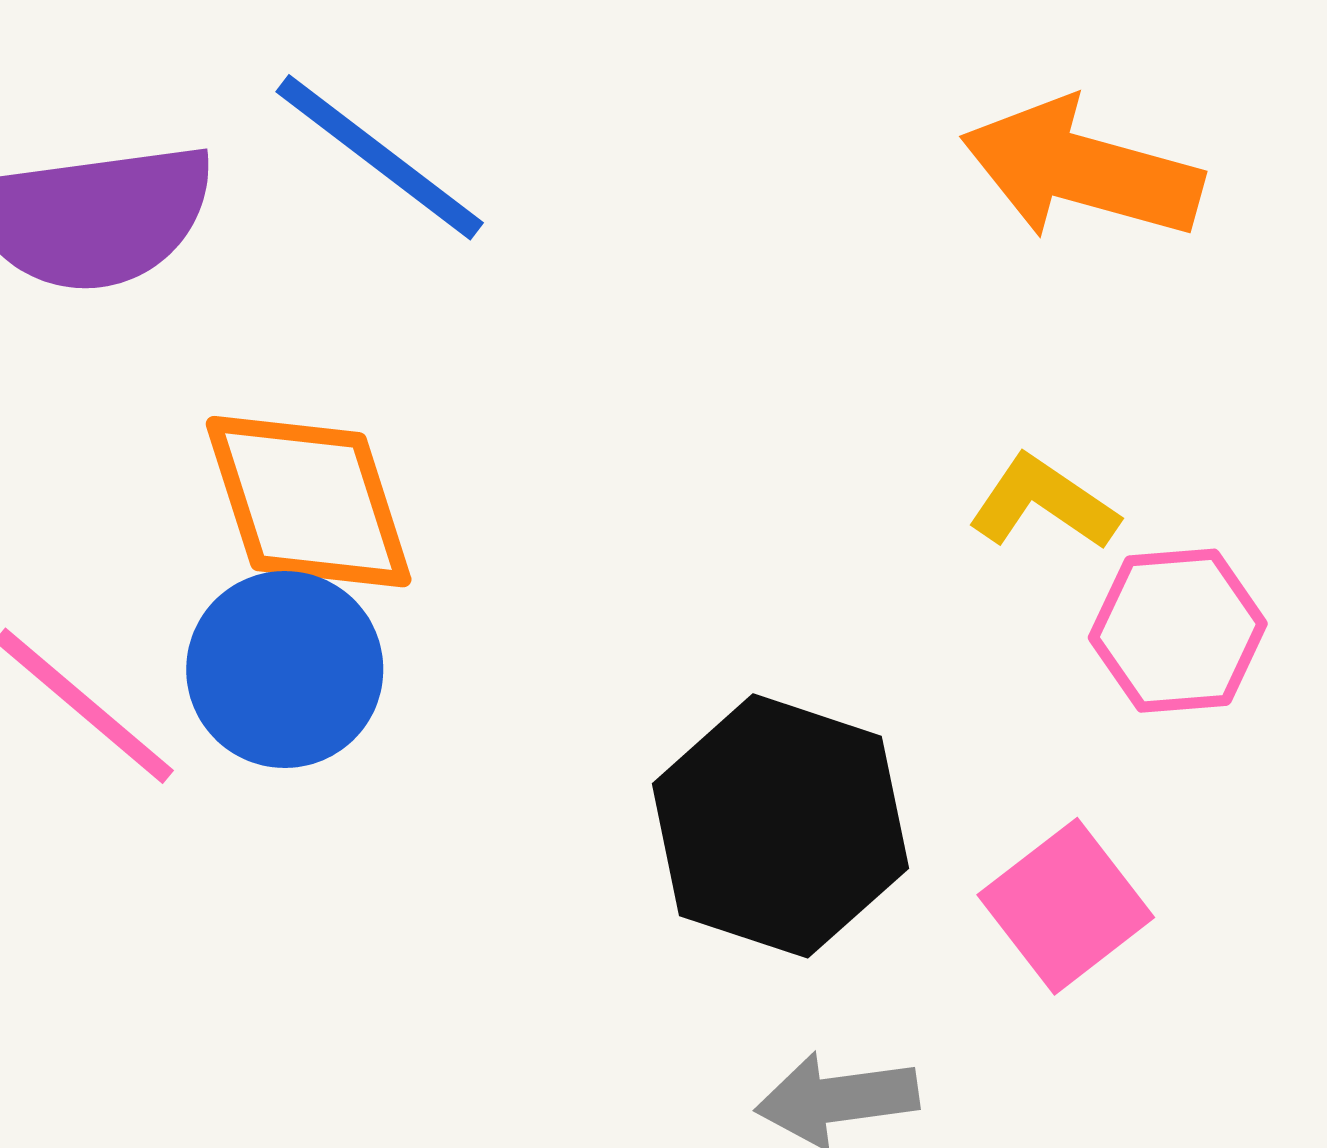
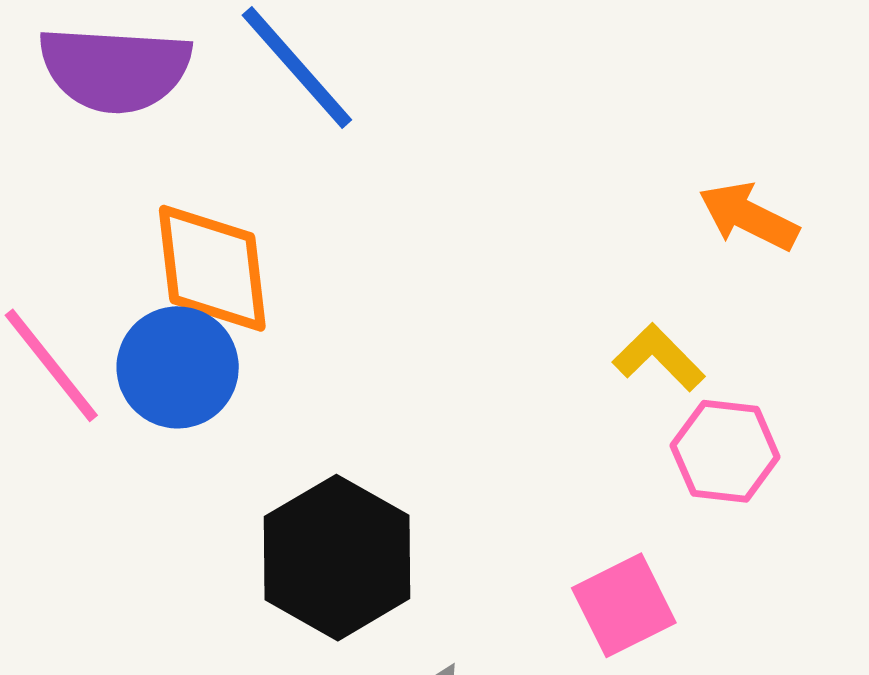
orange arrow: (1082, 170) -> (749, 216), moved, size x0.7
black hexagon: (780, 826) -> (337, 558), moved

